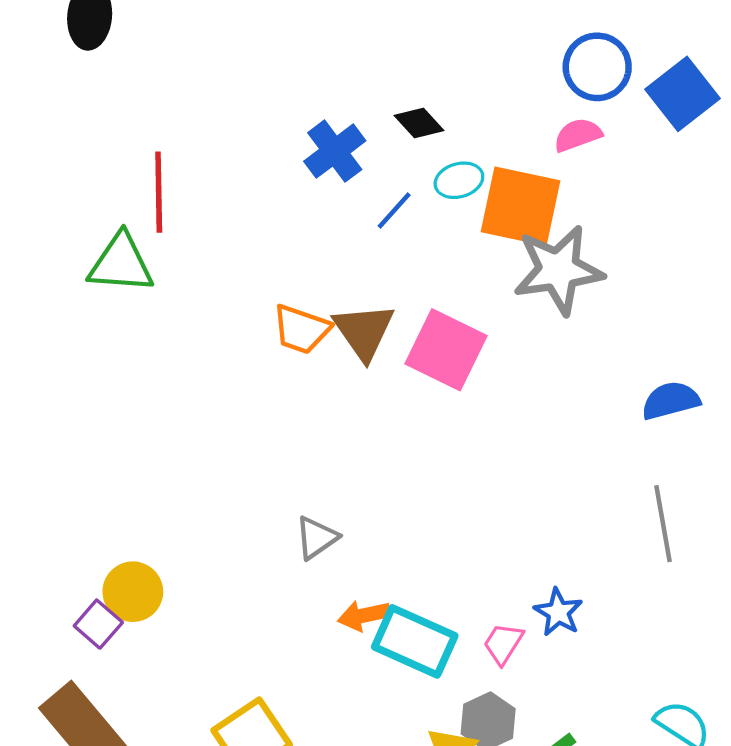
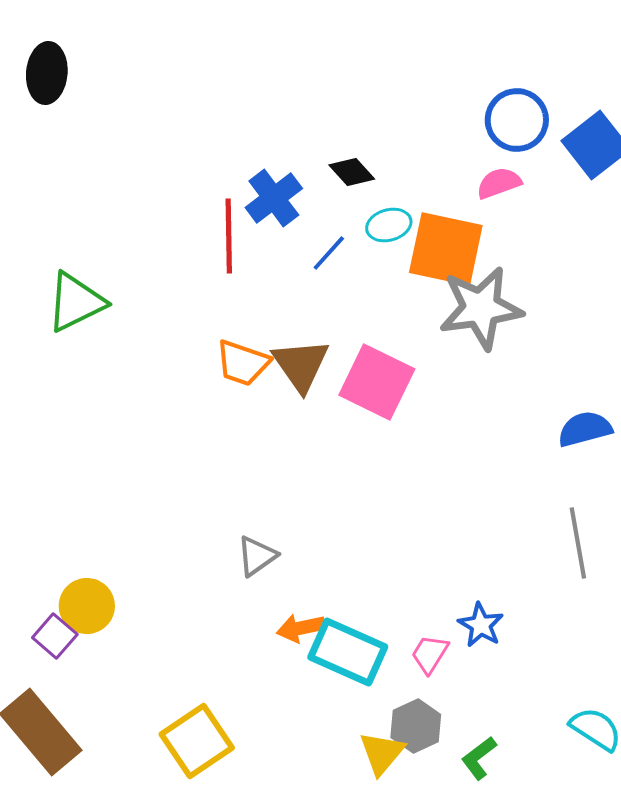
red line: (159, 192) -> (229, 236), moved
green triangle: (121, 263) -> (76, 302), turned -30

